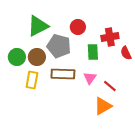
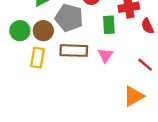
red line: (110, 86) -> (145, 65), moved
orange triangle: (103, 106) -> (133, 96), moved

